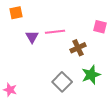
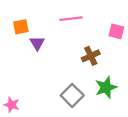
orange square: (16, 13) -> (21, 27), moved
pink line: (55, 32) -> (71, 19), moved

